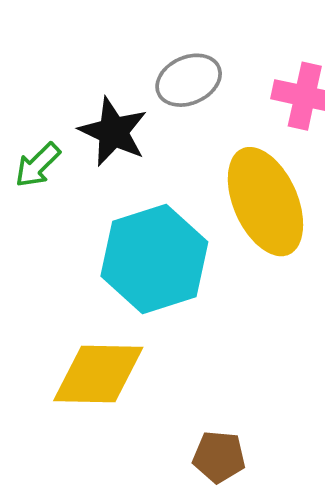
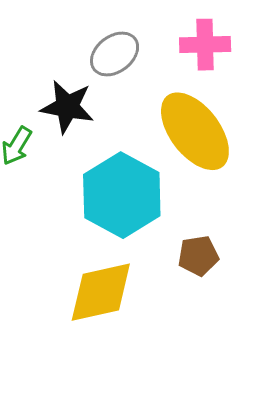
brown pentagon: (219, 457) -> (198, 256), moved

